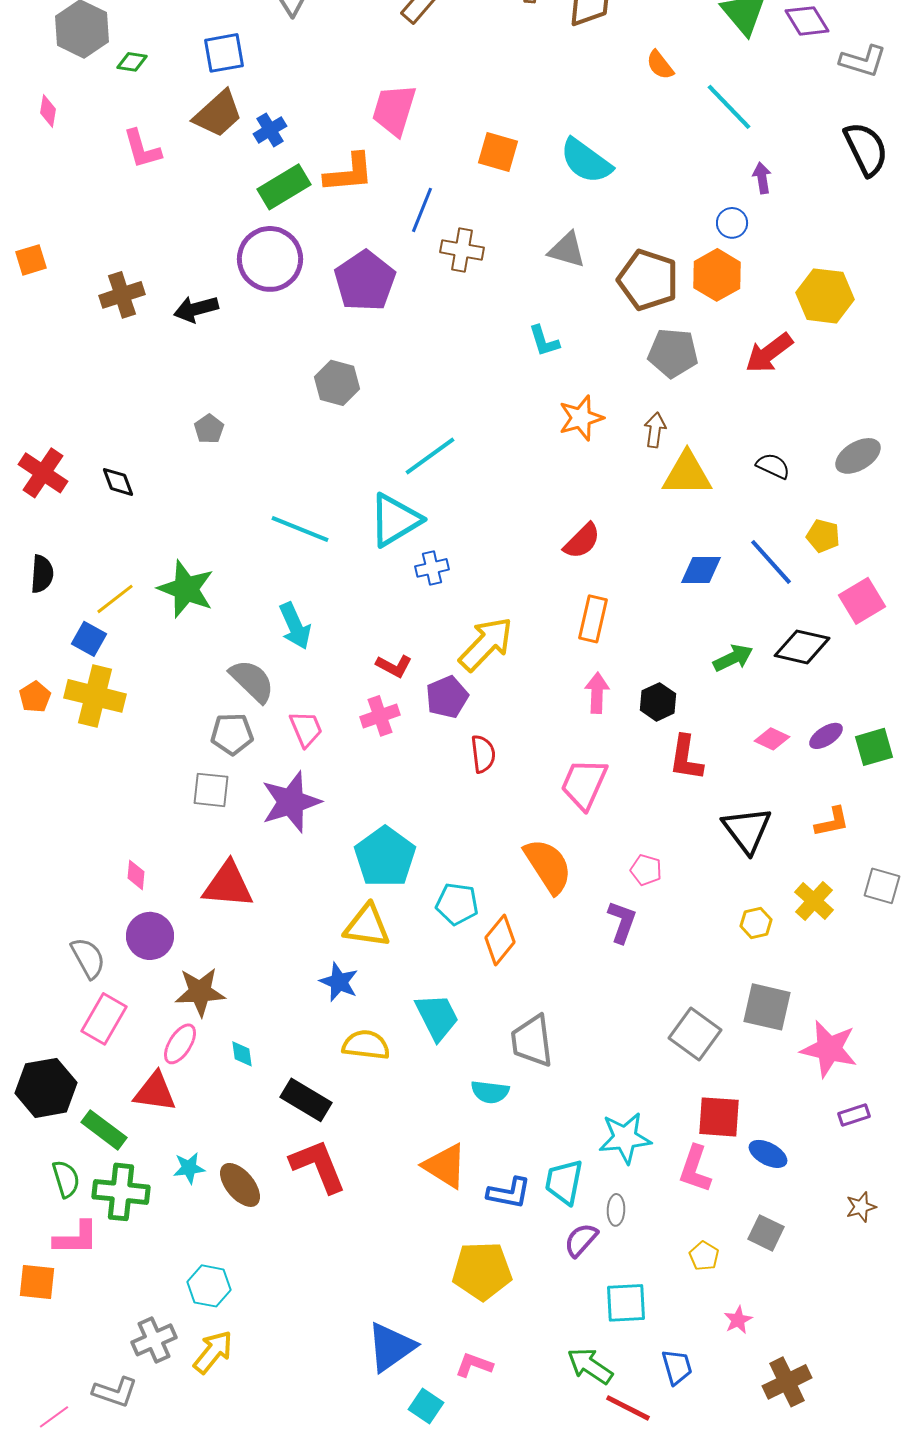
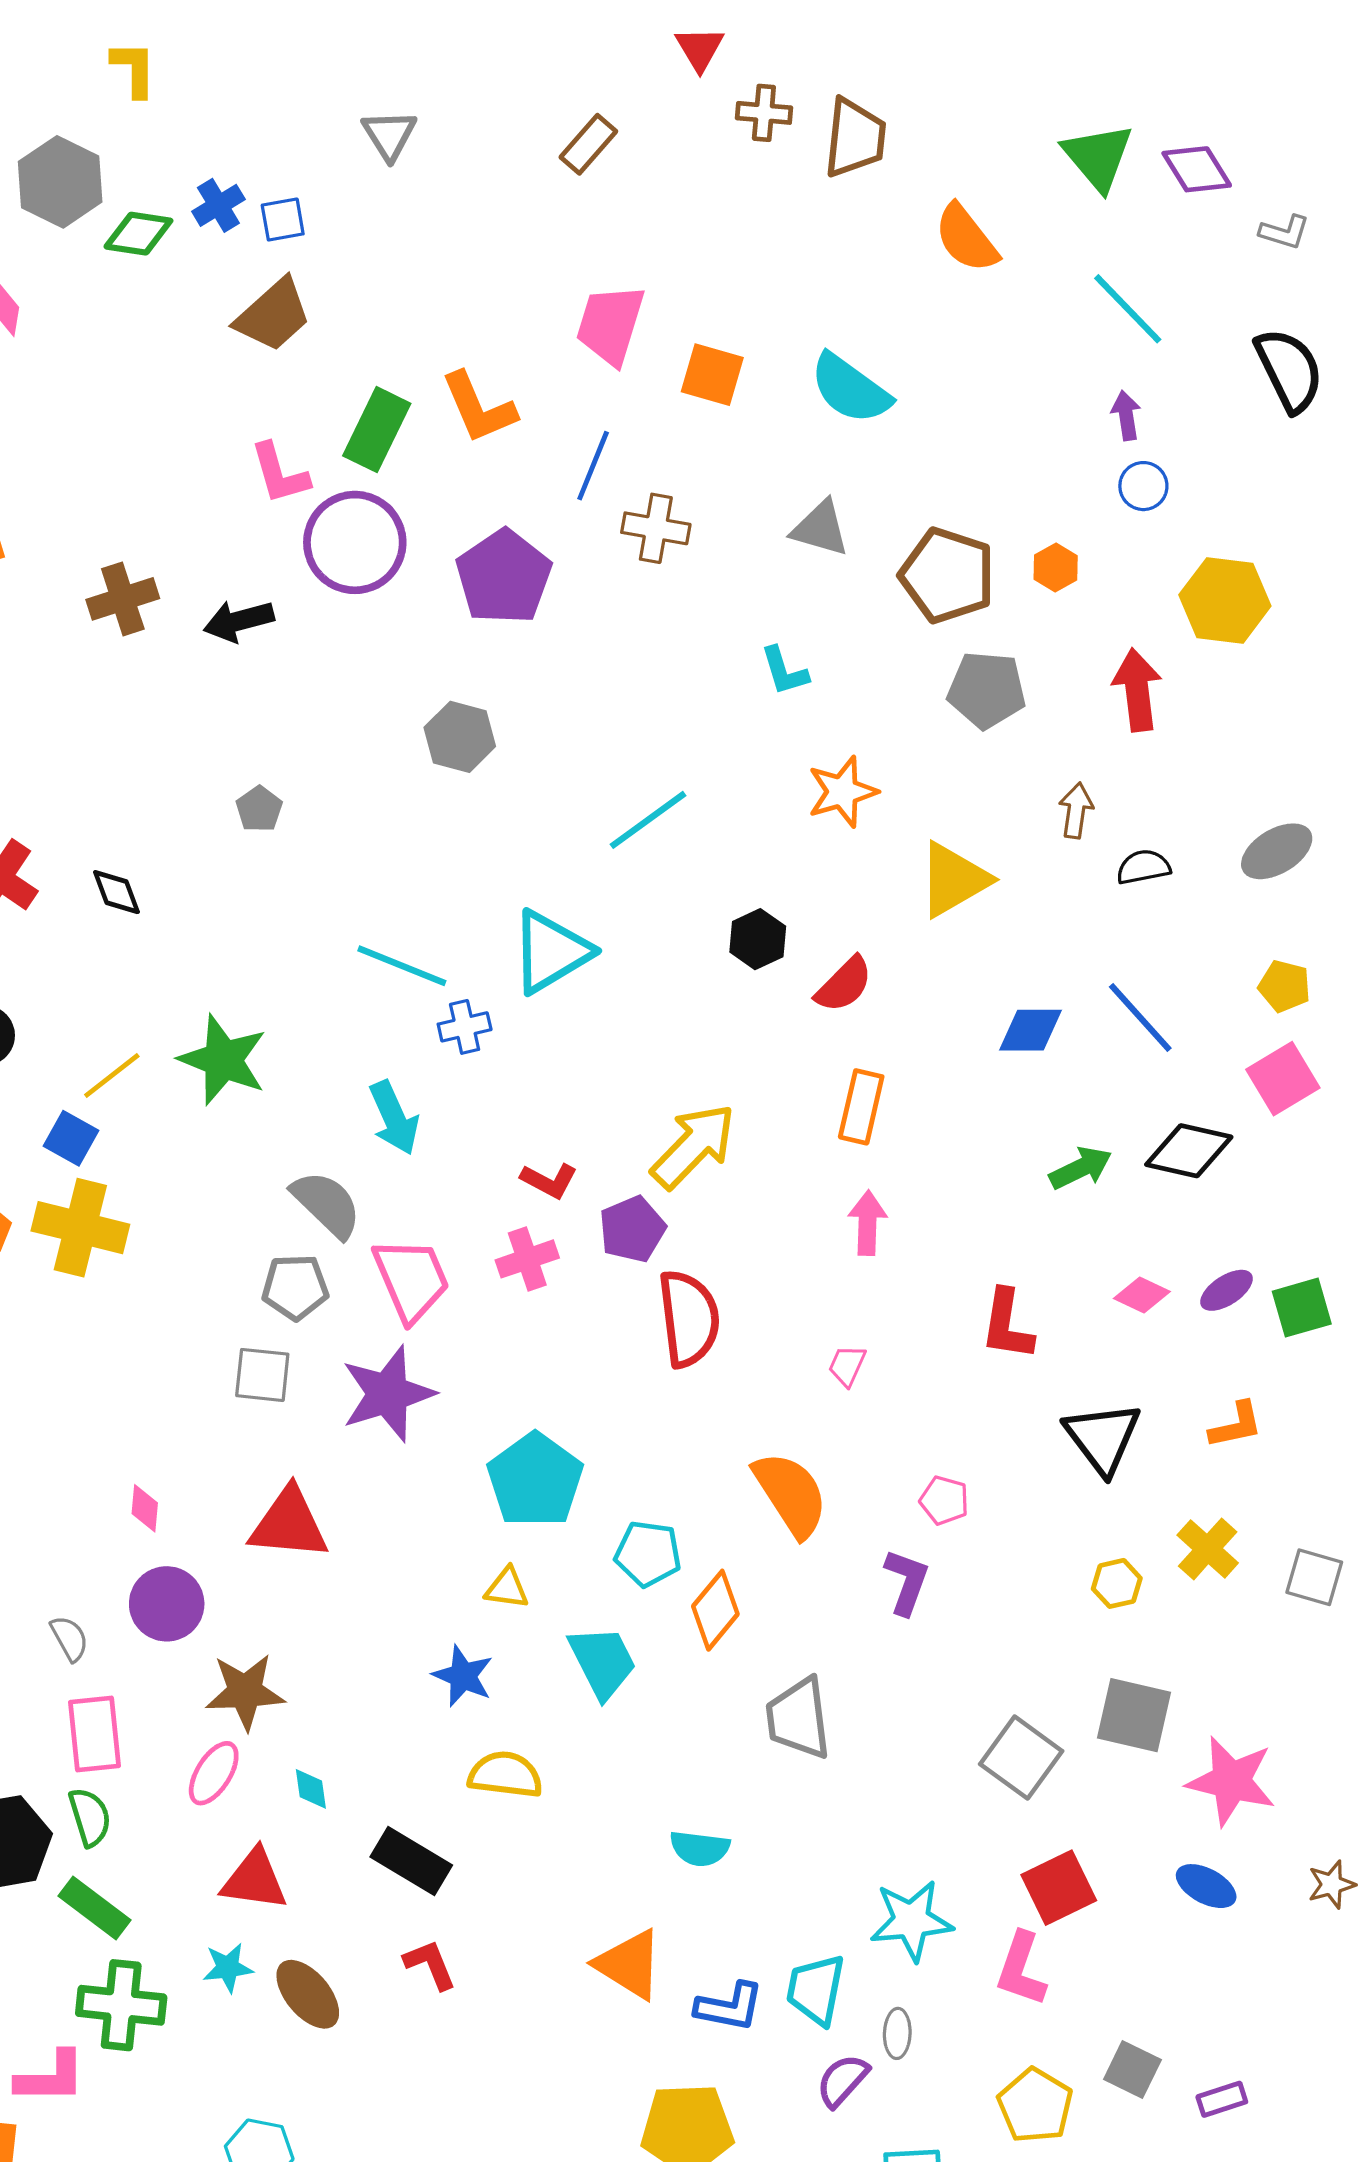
blue square: (224, 53) -> (283, 219), size x0.7
gray L-shape: (863, 61) -> (1285, 232), size x0.7
green diamond: (132, 62) -> (138, 234), size x1.4
orange semicircle: (660, 65) -> (966, 238), size x1.5
cyan line: (729, 107) -> (1128, 309), moved
pink trapezoid: (394, 110) -> (610, 325), moved
blue cross: (270, 130) -> (218, 205), moved
pink L-shape: (142, 149) -> (280, 473), moved
orange L-shape: (349, 173) -> (479, 408), turned 72
green rectangle: (284, 187) -> (377, 430), turned -33
blue circle: (732, 223) -> (1143, 486), moved
orange hexagon: (717, 275) -> (1056, 568), size x0.6
red arrow: (769, 353) -> (1137, 690), turned 120
brown arrow: (655, 430) -> (1076, 811), moved
cyan line: (430, 456) -> (648, 820), moved
black semicircle: (773, 466) -> (1143, 867), turned -36
yellow triangle: (687, 474) -> (954, 880), moved, turned -30
yellow pentagon: (823, 536) -> (1285, 986), moved
blue cross: (432, 568) -> (465, 1027), moved
black hexagon: (658, 702) -> (758, 939), moved
pink trapezoid: (306, 729) -> (411, 1279), size x1.5
red semicircle: (483, 754) -> (689, 1319), size x1.6
pink trapezoid: (584, 784) -> (847, 1366), size x0.5
gray square: (882, 886) -> (1314, 1577), moved
yellow triangle: (367, 926) -> (507, 1588), size x0.6
gray semicircle: (88, 958) -> (69, 1638), size x0.7
cyan trapezoid: (437, 1017) -> (603, 1662), moved
pink rectangle: (104, 1019) -> (95, 1734), turned -36
gray trapezoid: (532, 1041) -> (798, 1718), moved
red triangle: (155, 1092) -> (254, 1880), moved
purple rectangle: (854, 1115) -> (1222, 2099), moved
red square: (719, 1117) -> (1059, 1888), turned -30
blue ellipse: (768, 1154) -> (1206, 1886), moved
red L-shape: (318, 1166) -> (430, 1964), size x0.6
green semicircle: (66, 1179) -> (90, 1817), moved
brown star: (861, 1207) -> (1332, 1884), moved
yellow pentagon: (704, 1256) -> (1035, 2106), size x1.6

